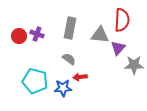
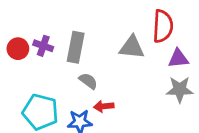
gray rectangle: (70, 28) -> (76, 47), moved
purple triangle: (118, 48) -> (178, 58), moved, turned 42

